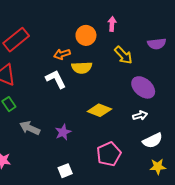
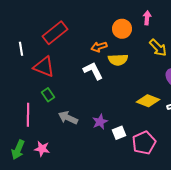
yellow diamond: (99, 110) -> (148, 101), moved
white square: (65, 171) -> (119, 133), moved

